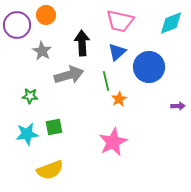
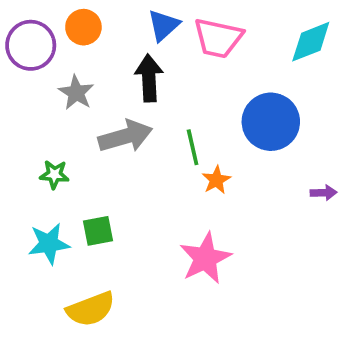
blue triangle: (117, 52) -> (163, 25), moved

